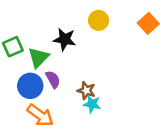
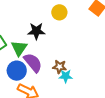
purple semicircle: (53, 79) -> (33, 63), size x1.5

